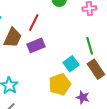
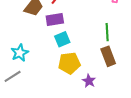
cyan square: (71, 64) -> (62, 39), moved

